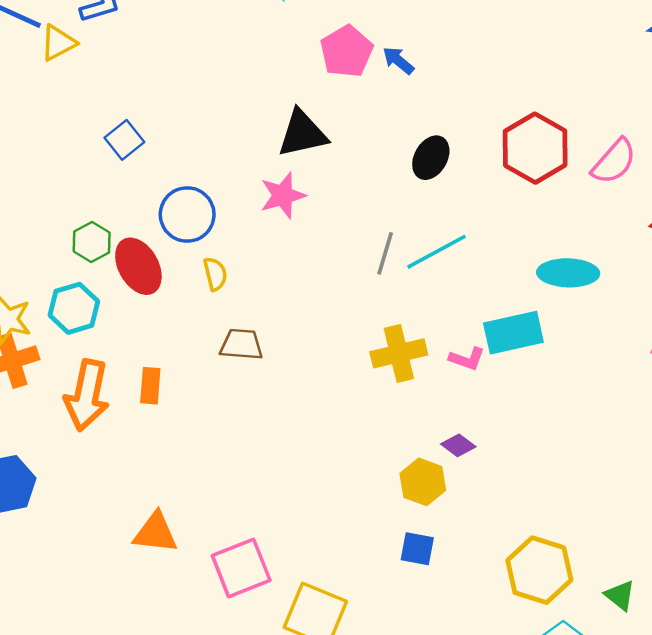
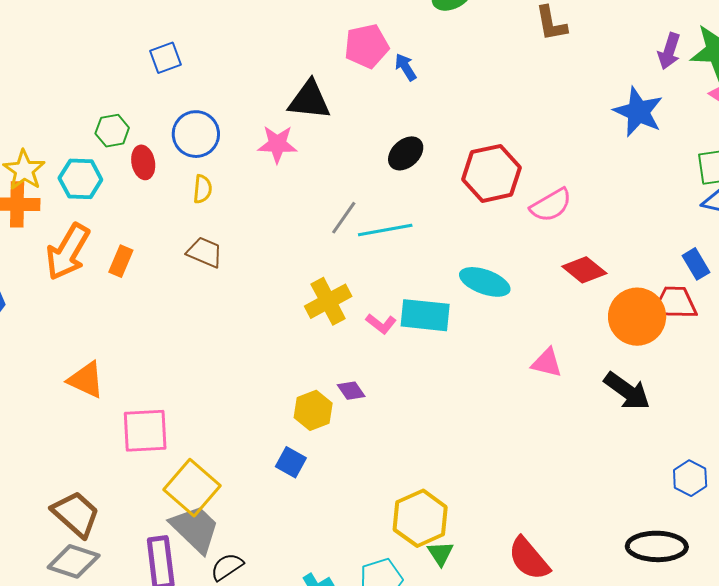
red ellipse: (138, 266) -> (143, 162), size x0.7
yellow cross: (399, 353) -> (328, 301), turned -33
yellow hexagon: (539, 570) -> (420, 518), moved

